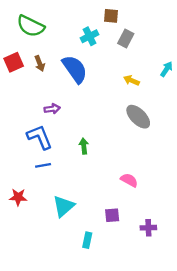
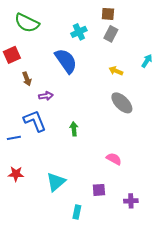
brown square: (111, 16) -> (108, 14), moved
brown arrow: (40, 63) -> (27, 79), moved
blue line: (43, 165) -> (14, 138), moved

